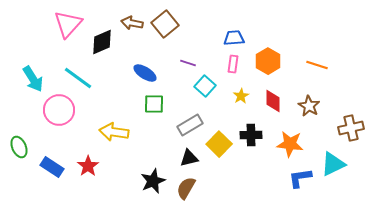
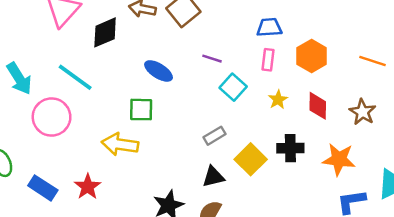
green square: (154, 104) -> (141, 110), moved
gray rectangle: (190, 125) -> (215, 136), size x0.7

